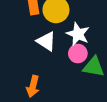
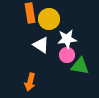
white star: (78, 34) -> (67, 39), turned -30

